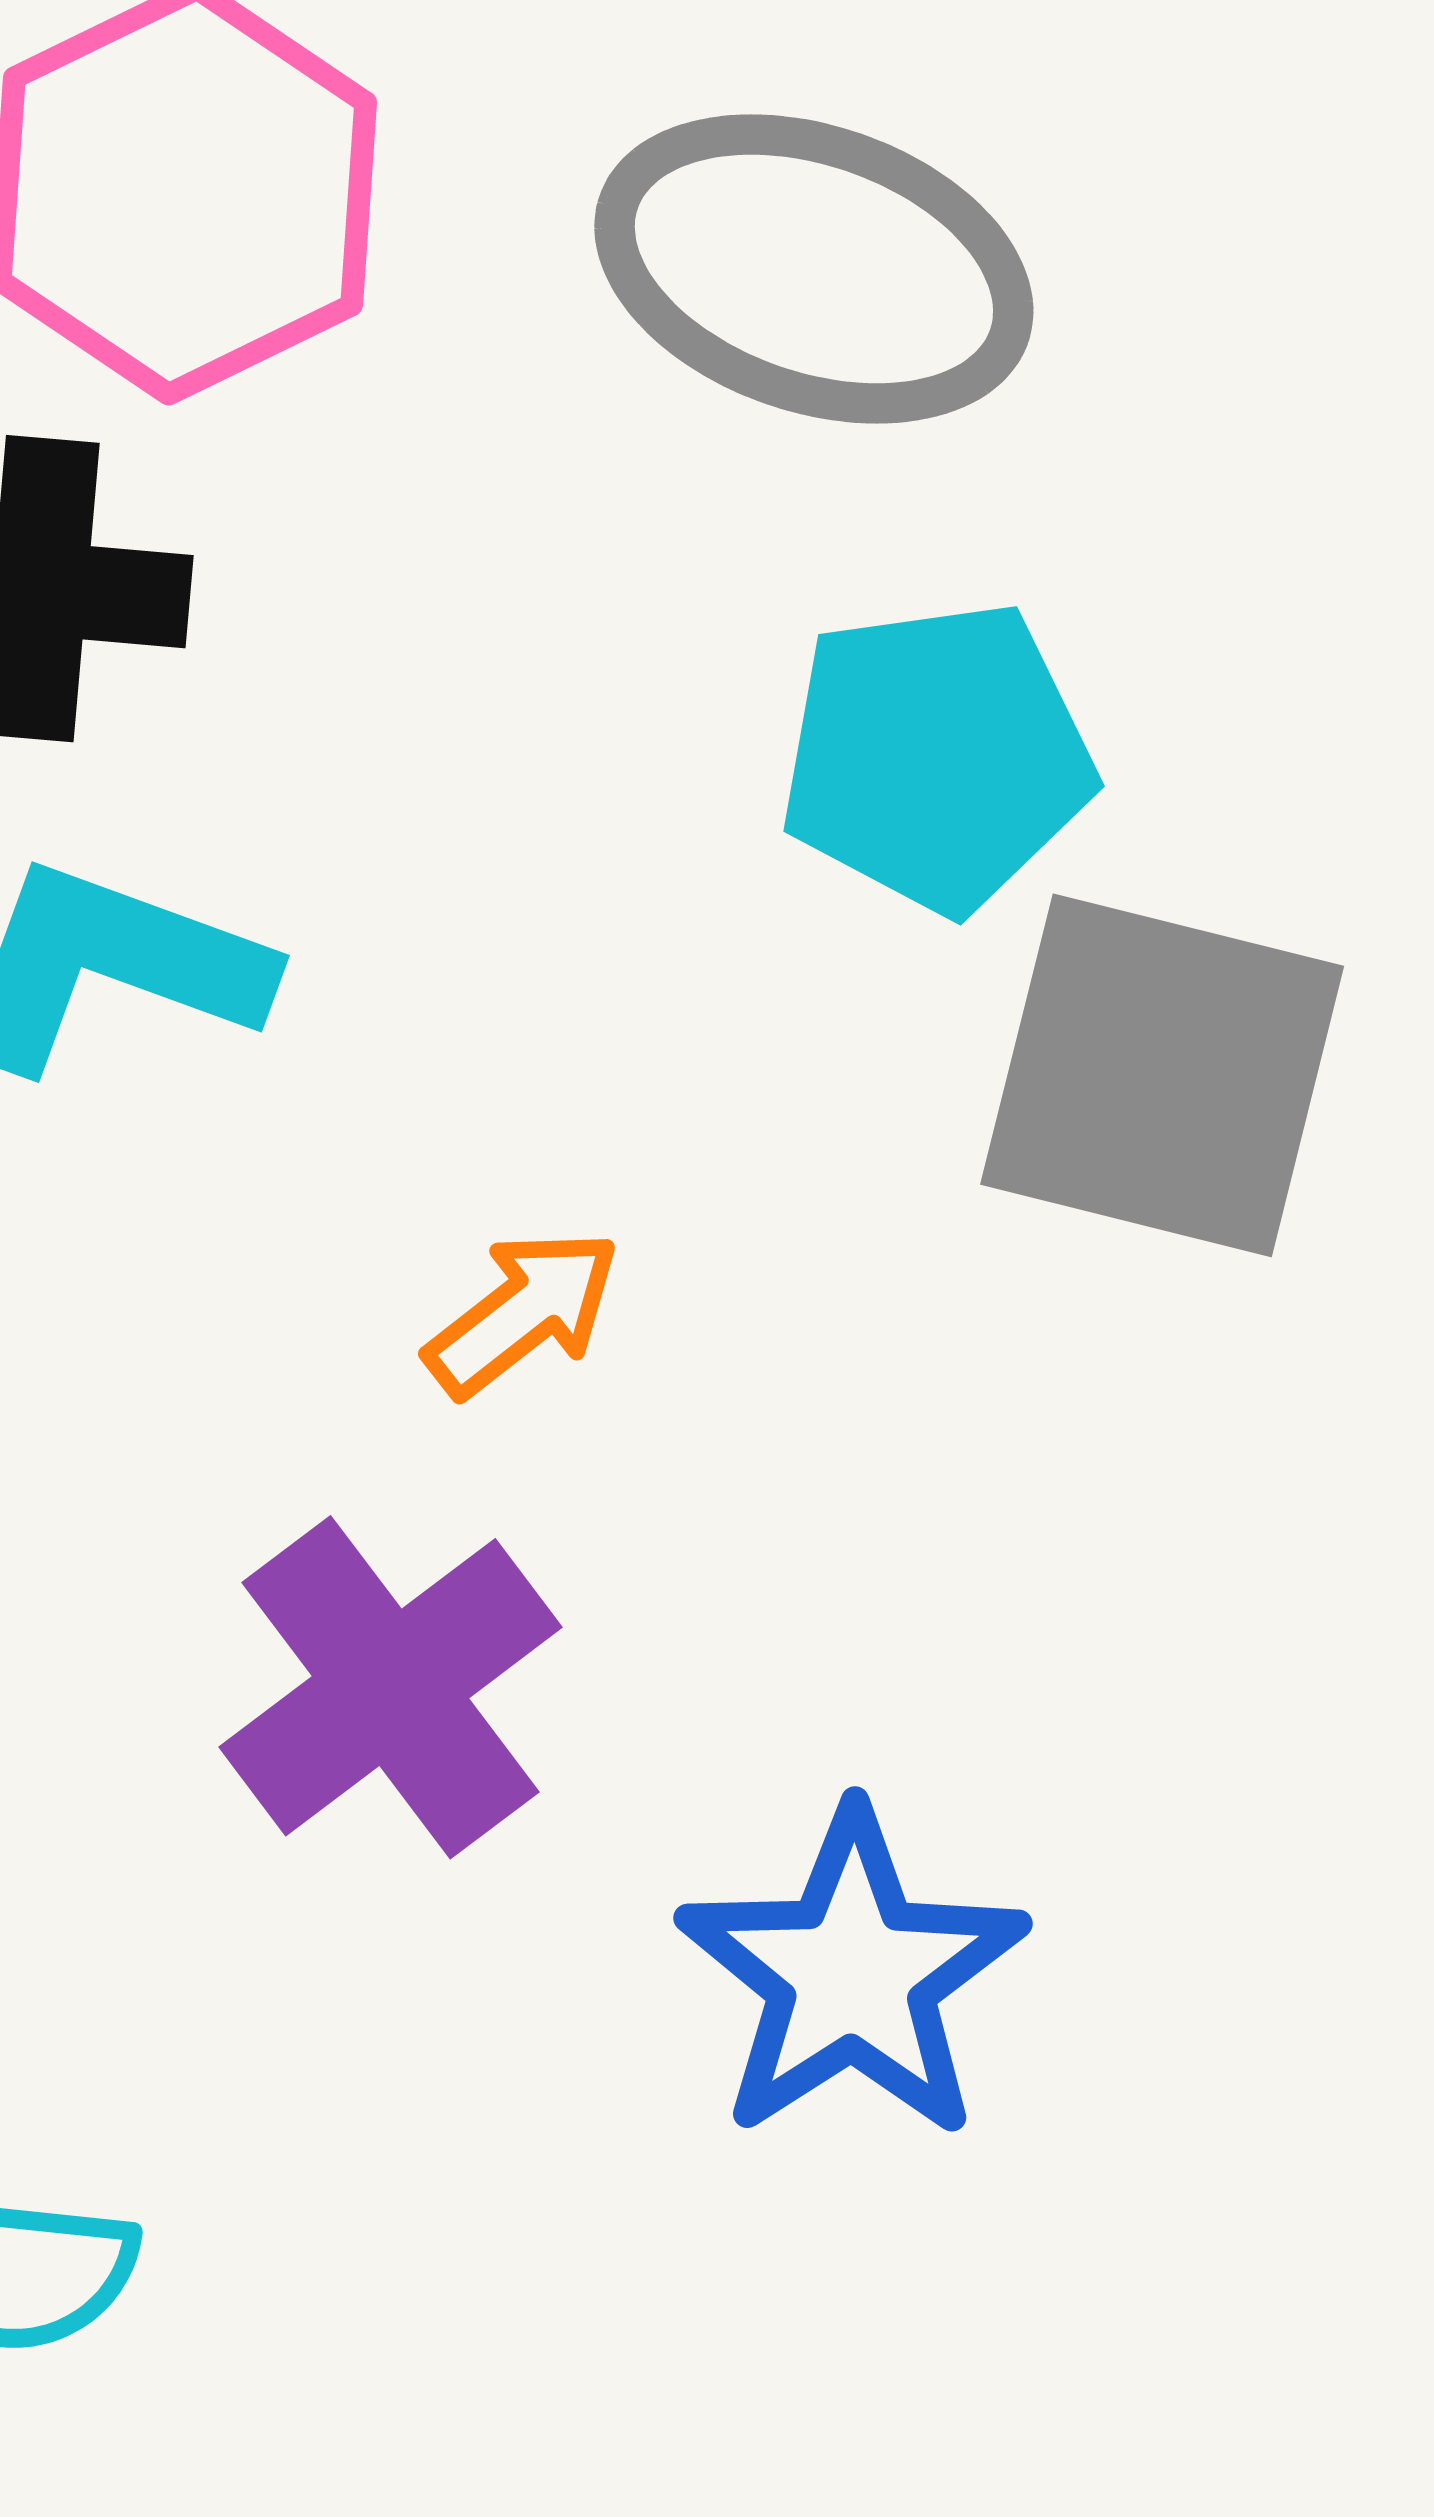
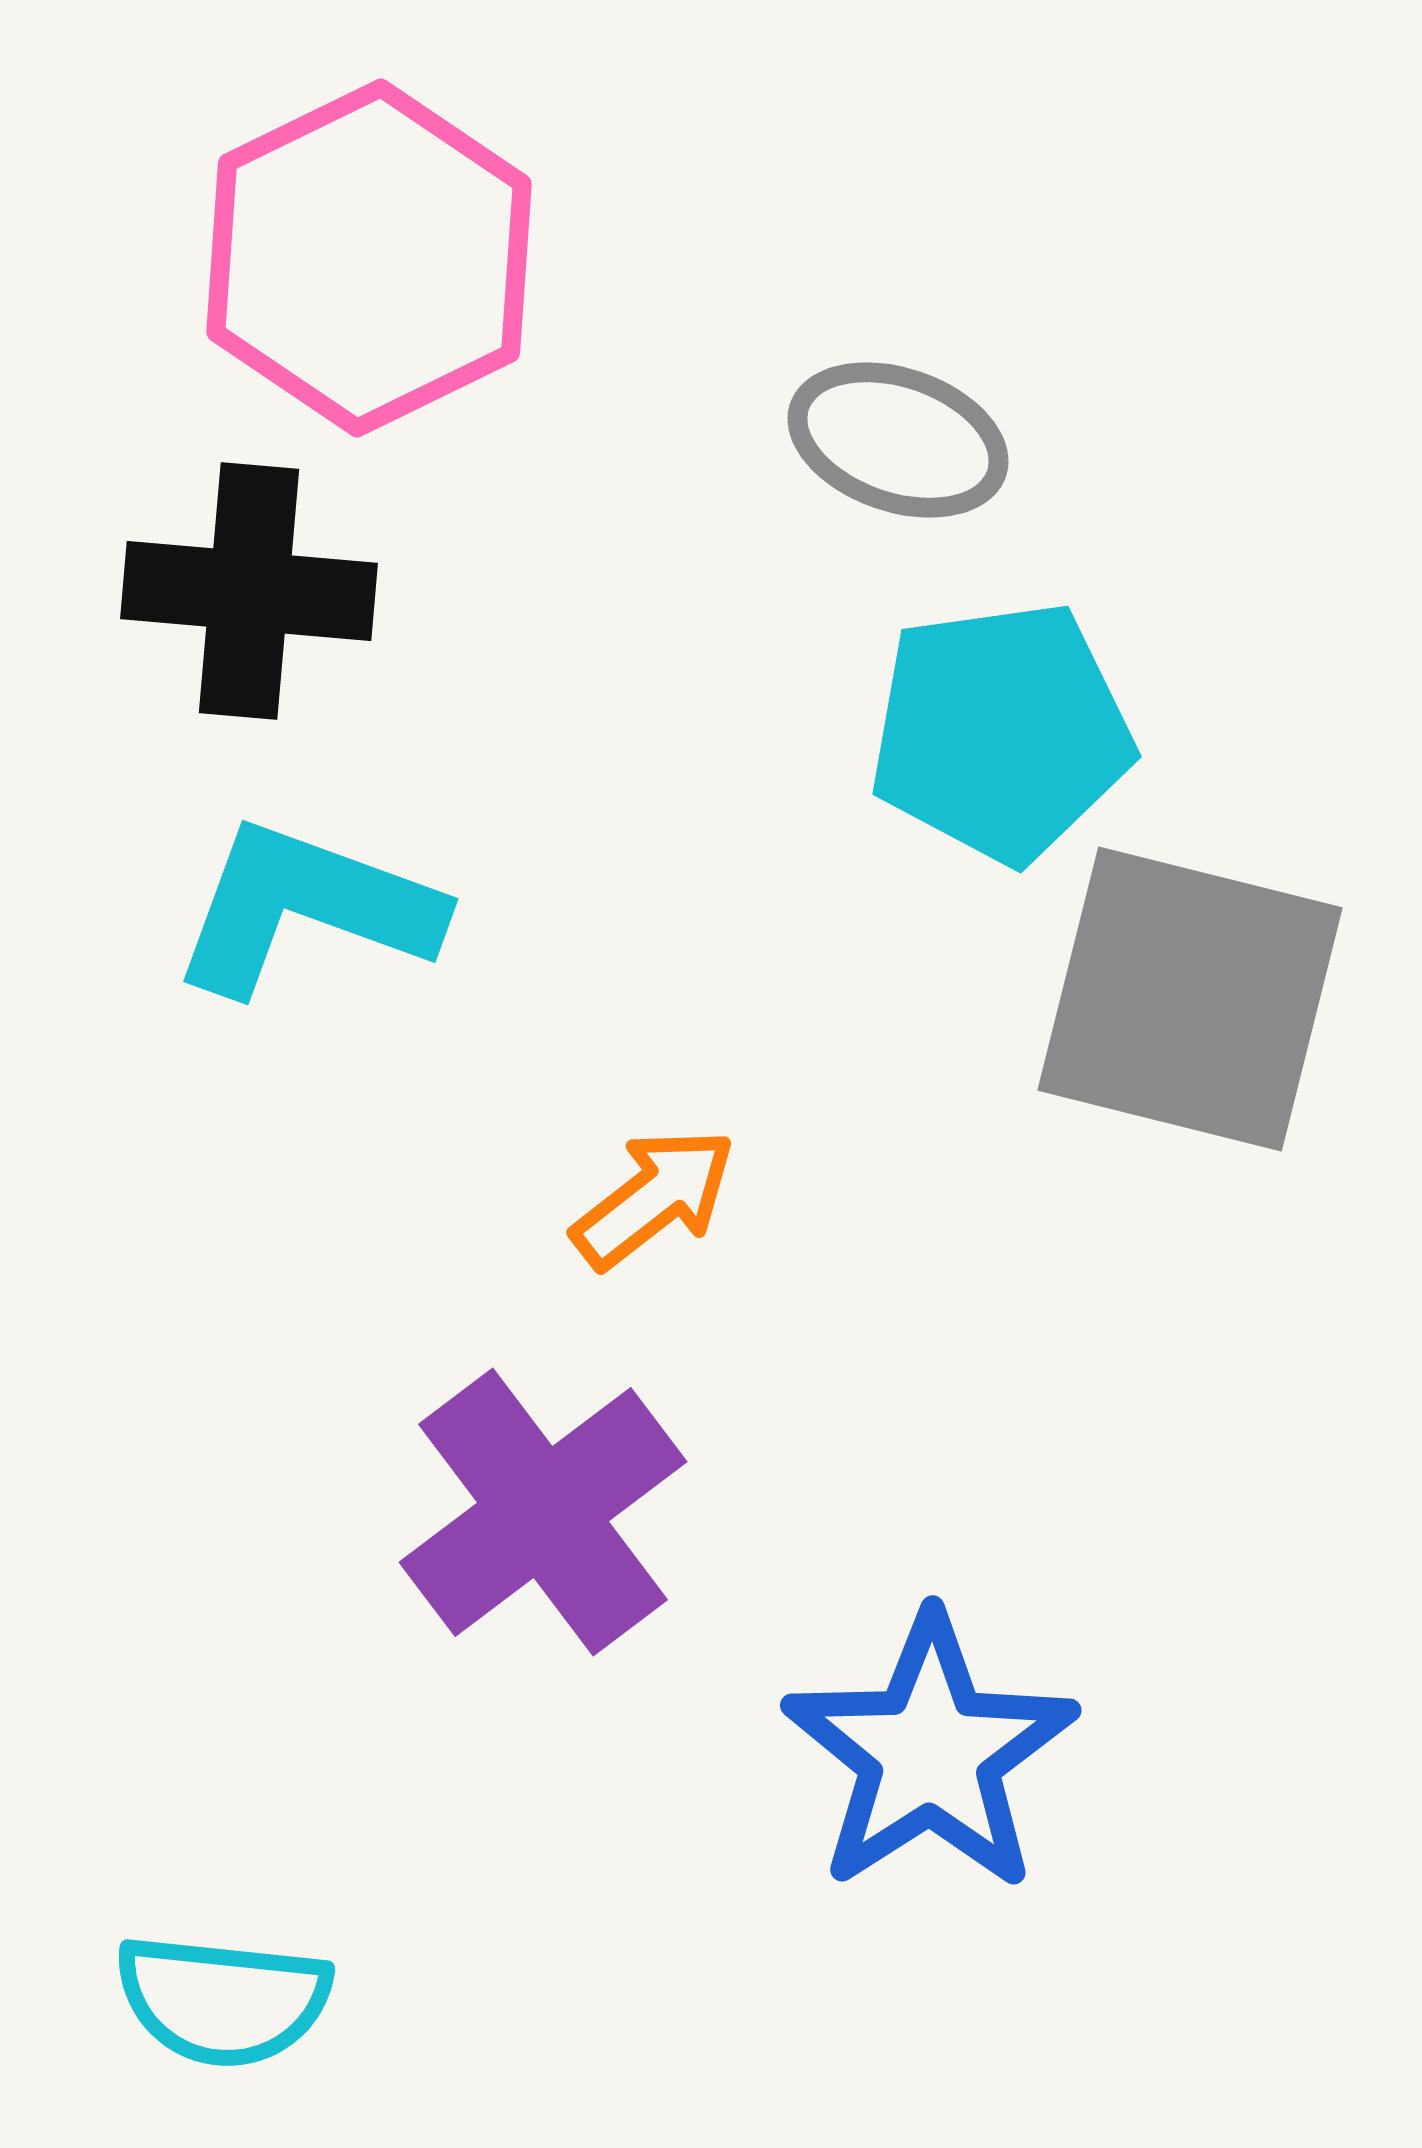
gray ellipse: (814, 269) -> (898, 440), moved, size x0.6

